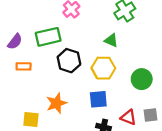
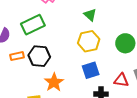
green triangle: (111, 40) -> (90, 15), turned 32
black hexagon: (69, 61) -> (39, 56), moved

